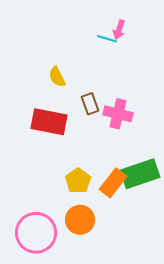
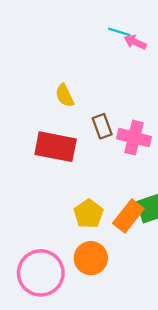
pink arrow: (119, 30) -> (135, 42), turned 96
cyan line: (107, 39) -> (119, 32), moved

